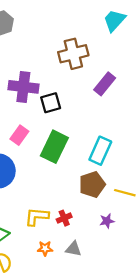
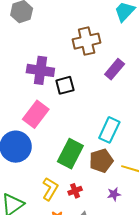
pink rectangle: (19, 135) -> (36, 114), size x1.5
green rectangle: (54, 147) -> (70, 154), moved
yellow L-shape: (37, 217) -> (50, 189), turned 115

